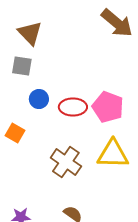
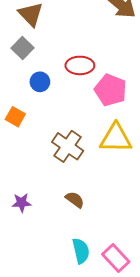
gray square: (22, 66) -> (23, 48), turned 35
red ellipse: (73, 107) -> (80, 65), moved

